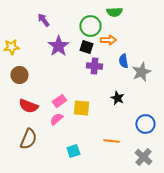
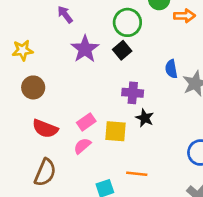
orange arrow: (108, 40) -> (184, 16), moved
black square: (86, 47) -> (122, 50), turned 32
purple cross: (94, 66) -> (133, 93), moved
black star: (117, 98) -> (145, 118), moved
orange line: (111, 141) -> (137, 174), moved

